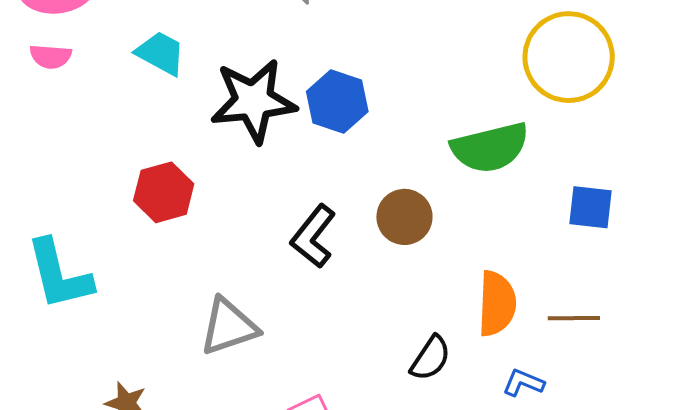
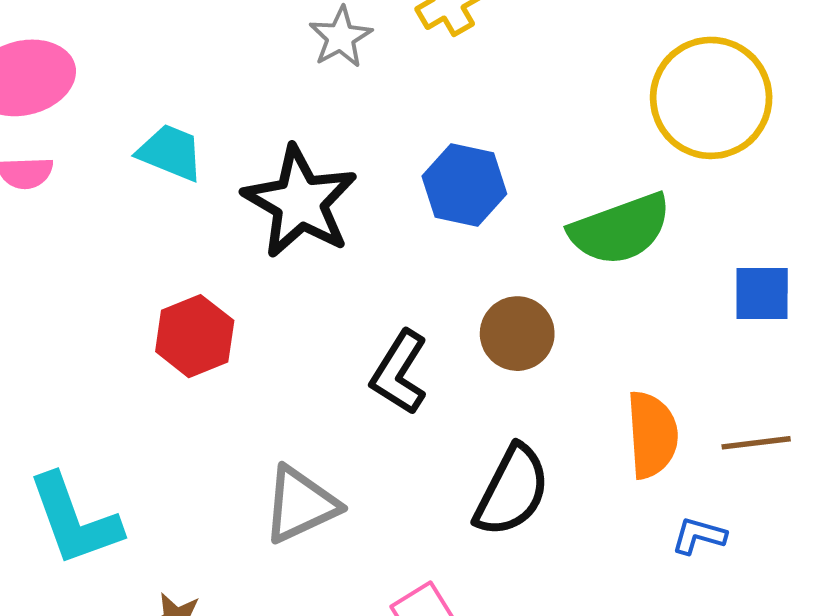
black star: (253, 101) -> (300, 202), turned -30
blue hexagon: (337, 101) -> (464, 185), moved
cyan L-shape: (59, 275) -> (74, 520), moved
black semicircle: (430, 358) -> (512, 491), moved, size x1.5

